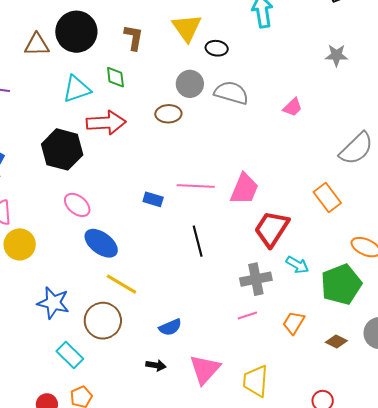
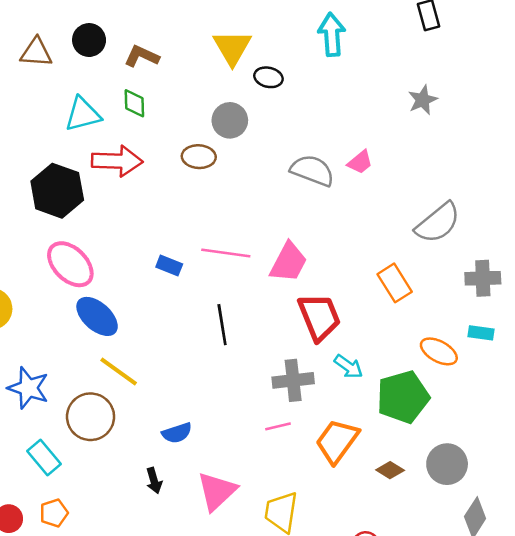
black circle: (76, 32) -> (89, 40), size x0.6
brown L-shape: (134, 38) -> (142, 56), moved, turned -80
gray star: (336, 55) -> (423, 100), turned -30
gray semicircle: (231, 93) -> (312, 170), moved
pink ellipse: (77, 205) -> (70, 264), size x1.4
red trapezoid: (272, 229) -> (319, 317), turned 120
orange trapezoid: (294, 323) -> (337, 441), size x1.5
black arrow: (156, 365) -> (154, 481), turned 60

